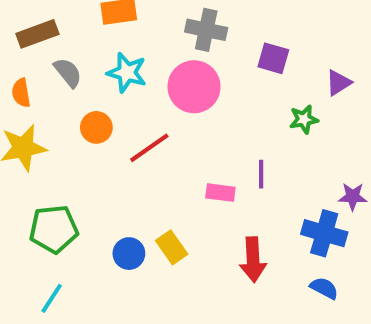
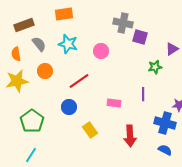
gray cross: (206, 30) -> (123, 23), moved
pink circle: (194, 87) -> (101, 51), size x0.6
orange circle: (96, 127) -> (45, 71), moved
purple line: (261, 174) -> (143, 94), moved
green pentagon: (54, 229) -> (32, 121), turned -30
blue circle: (129, 254) -> (69, 107), moved

